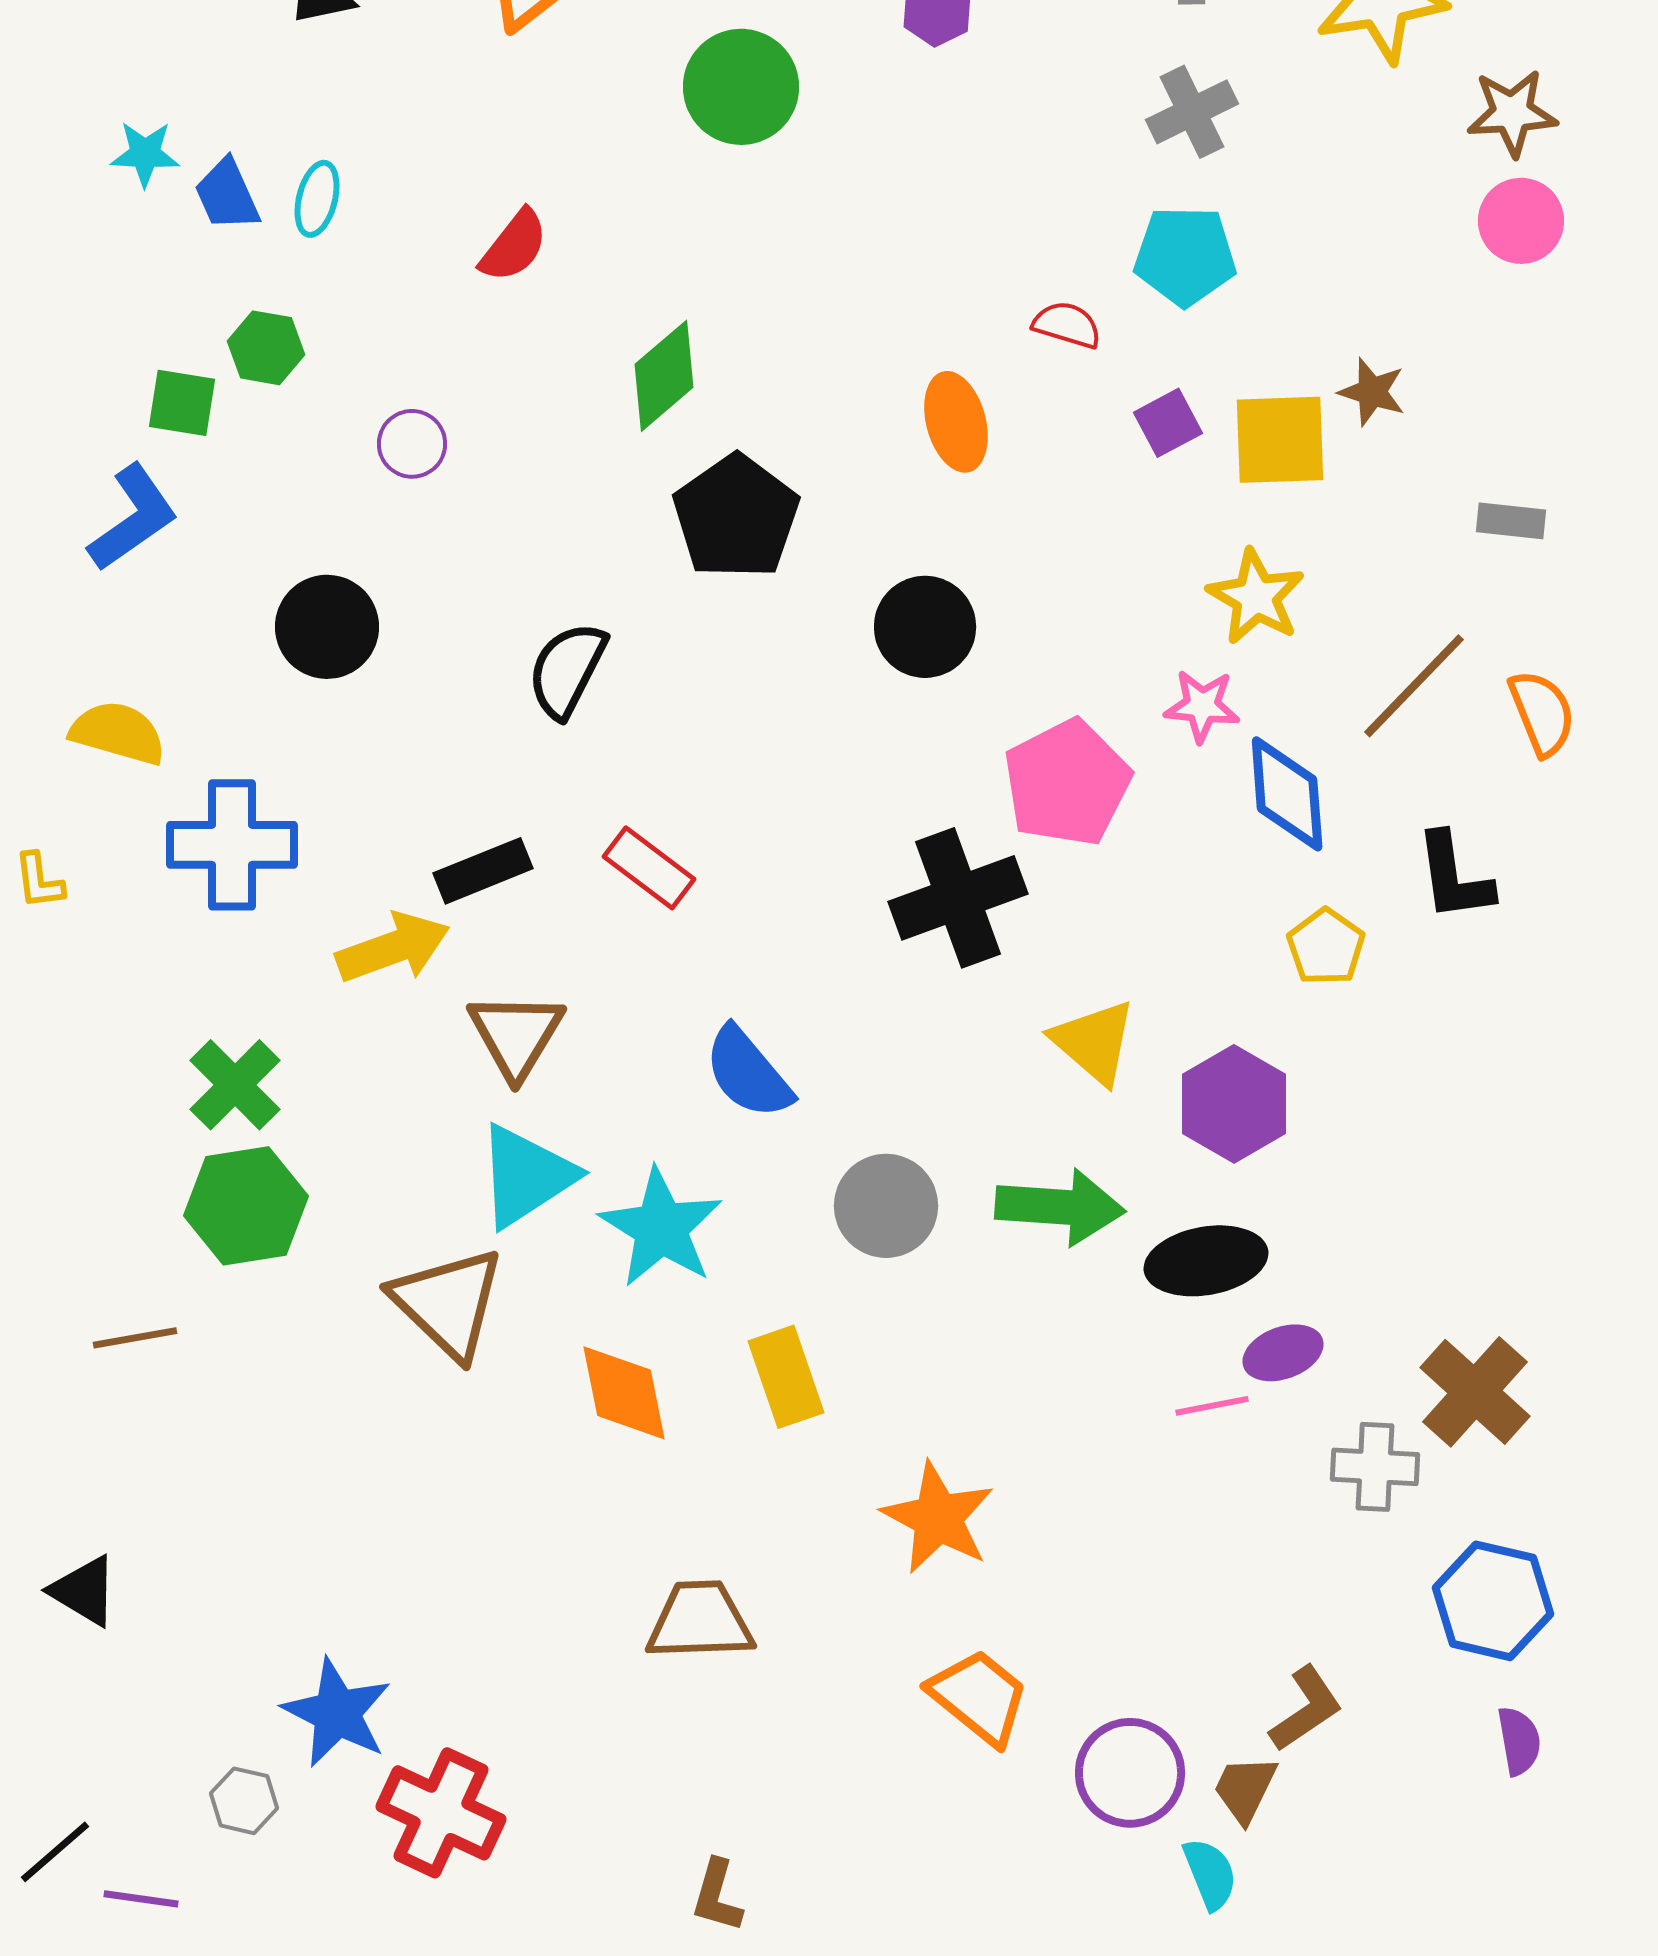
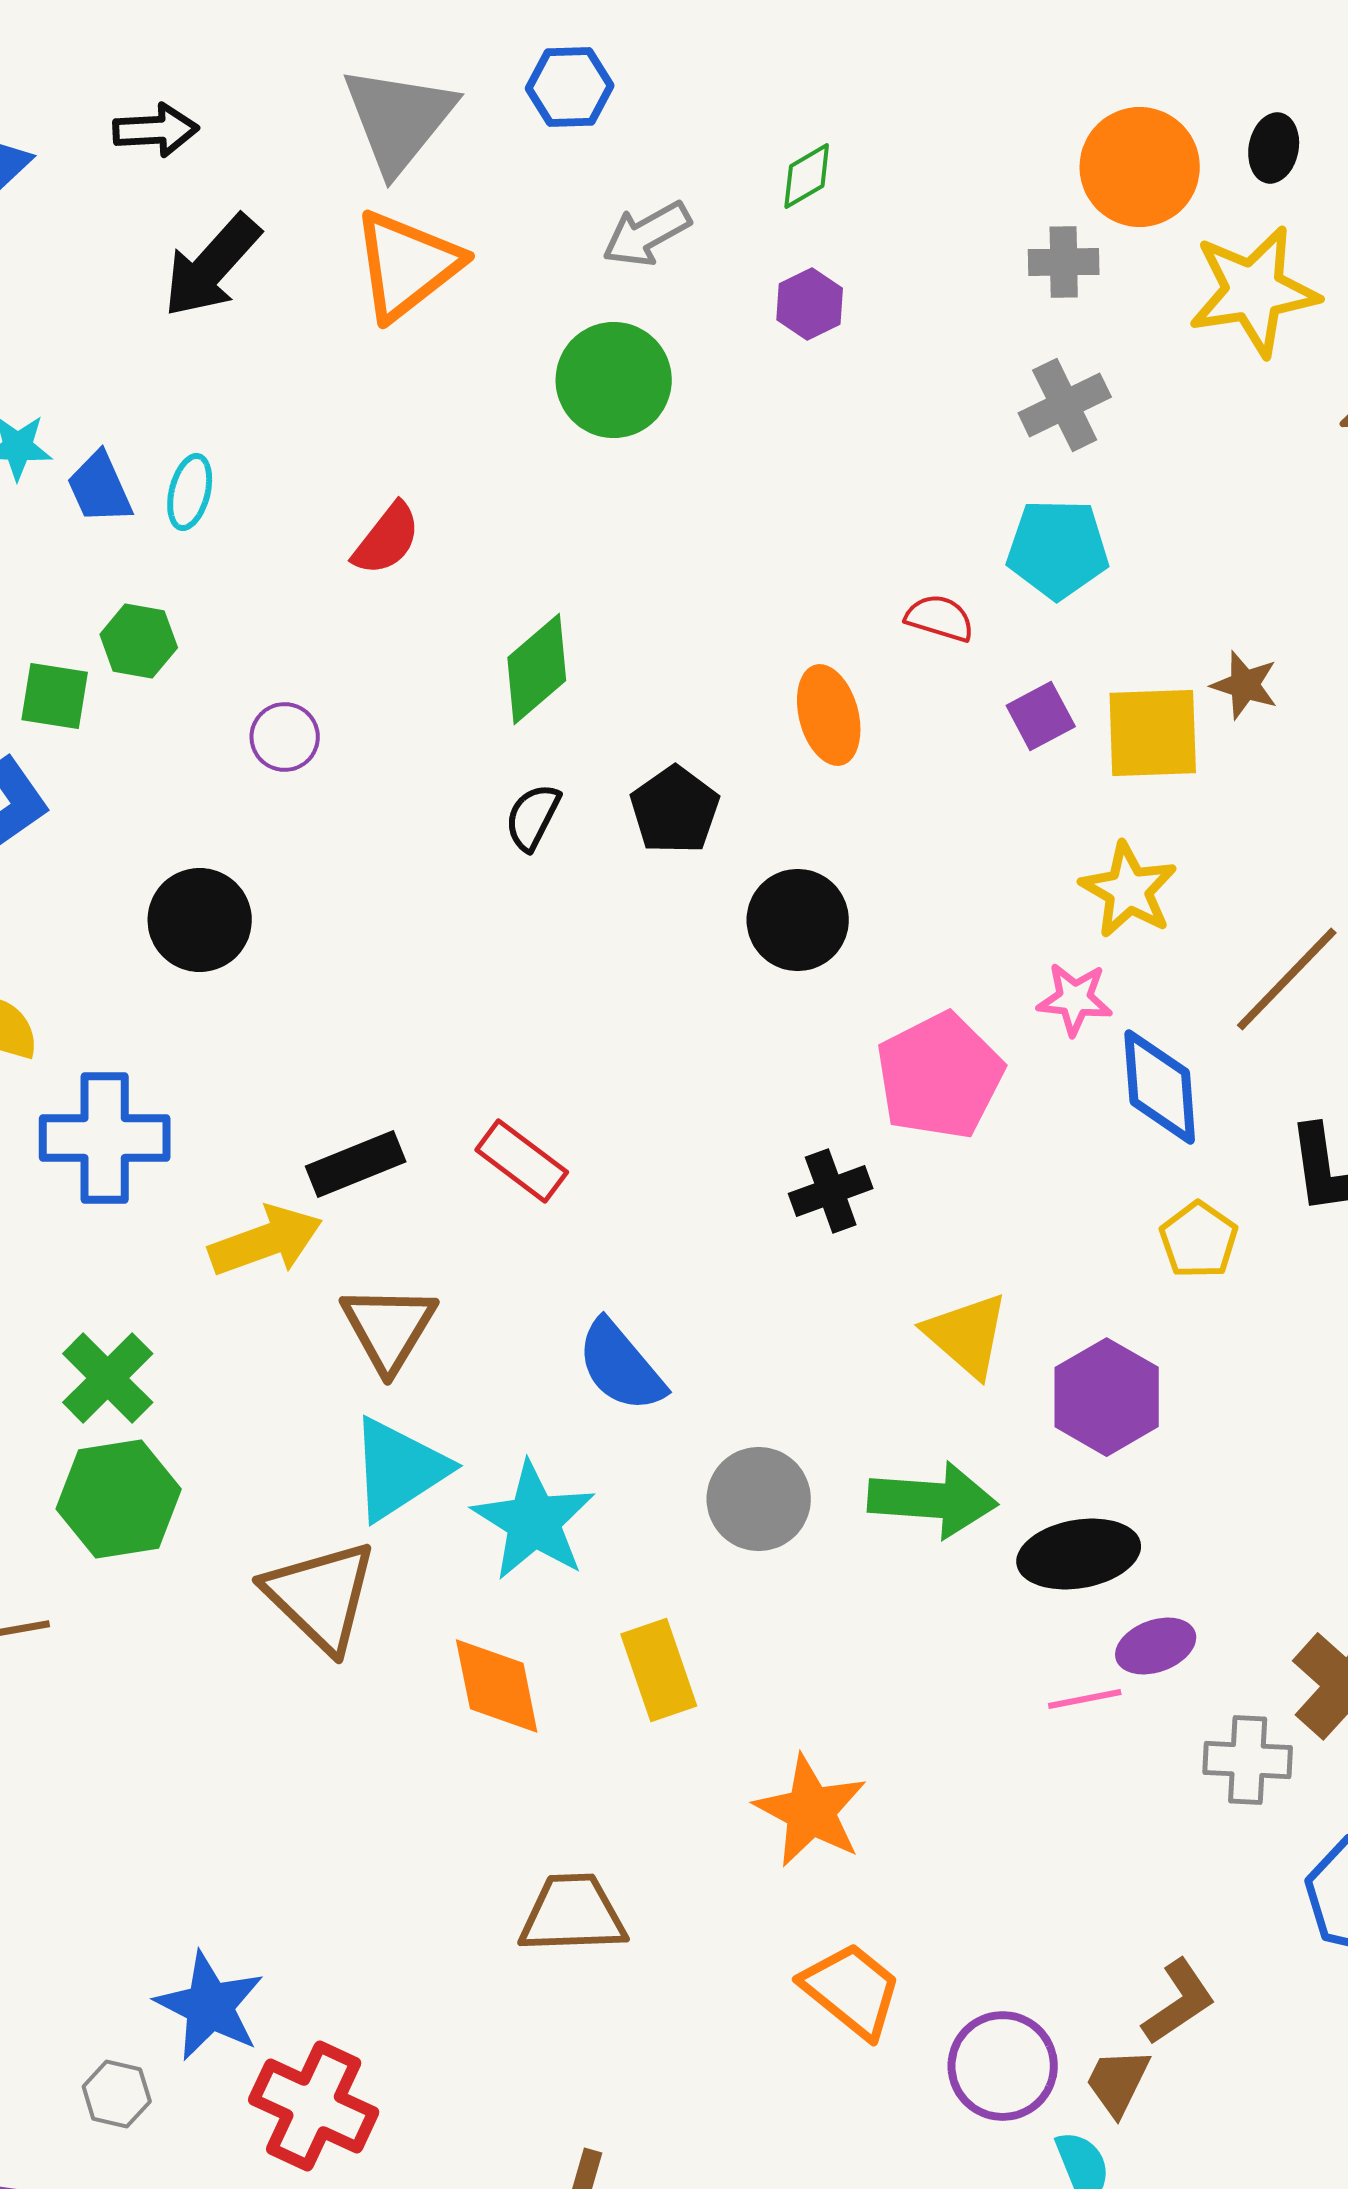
black pentagon: (736, 517) -> (675, 810), moved, size x0.7
black semicircle: (567, 670) -> (533, 817), moved, size x0.7
black cross: (958, 898) -> (831, 1191), size x0.6

